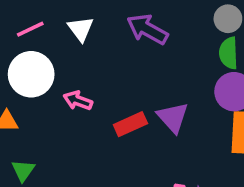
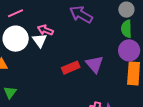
white triangle: (81, 29) -> (40, 40), moved
pink arrow: (78, 101) -> (45, 30), moved

